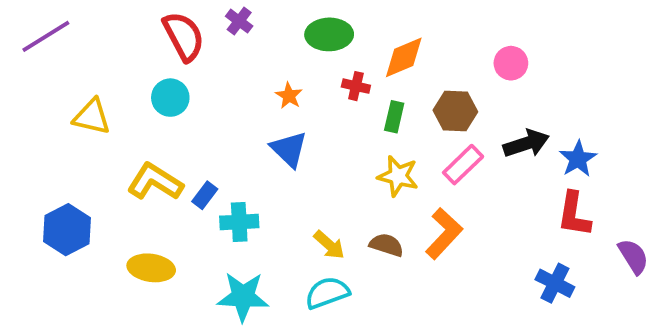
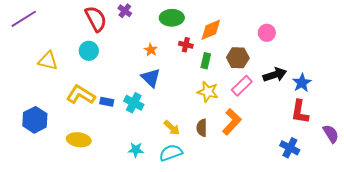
blue rectangle: (205, 195) -> (107, 102), turned 64
cyan cross: (239, 222) -> (134, 103), moved, turned 30
brown semicircle: (387, 245) -> (202, 128), turned -108
cyan star: (243, 297) -> (136, 150), moved, size x0.6

